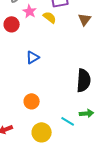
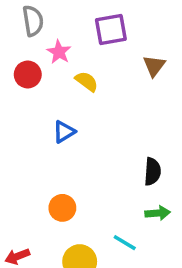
yellow semicircle: (50, 17) -> (87, 81), moved
black semicircle: (84, 80) -> (152, 172), size x0.7
green arrow: (87, 113) -> (158, 213), moved

